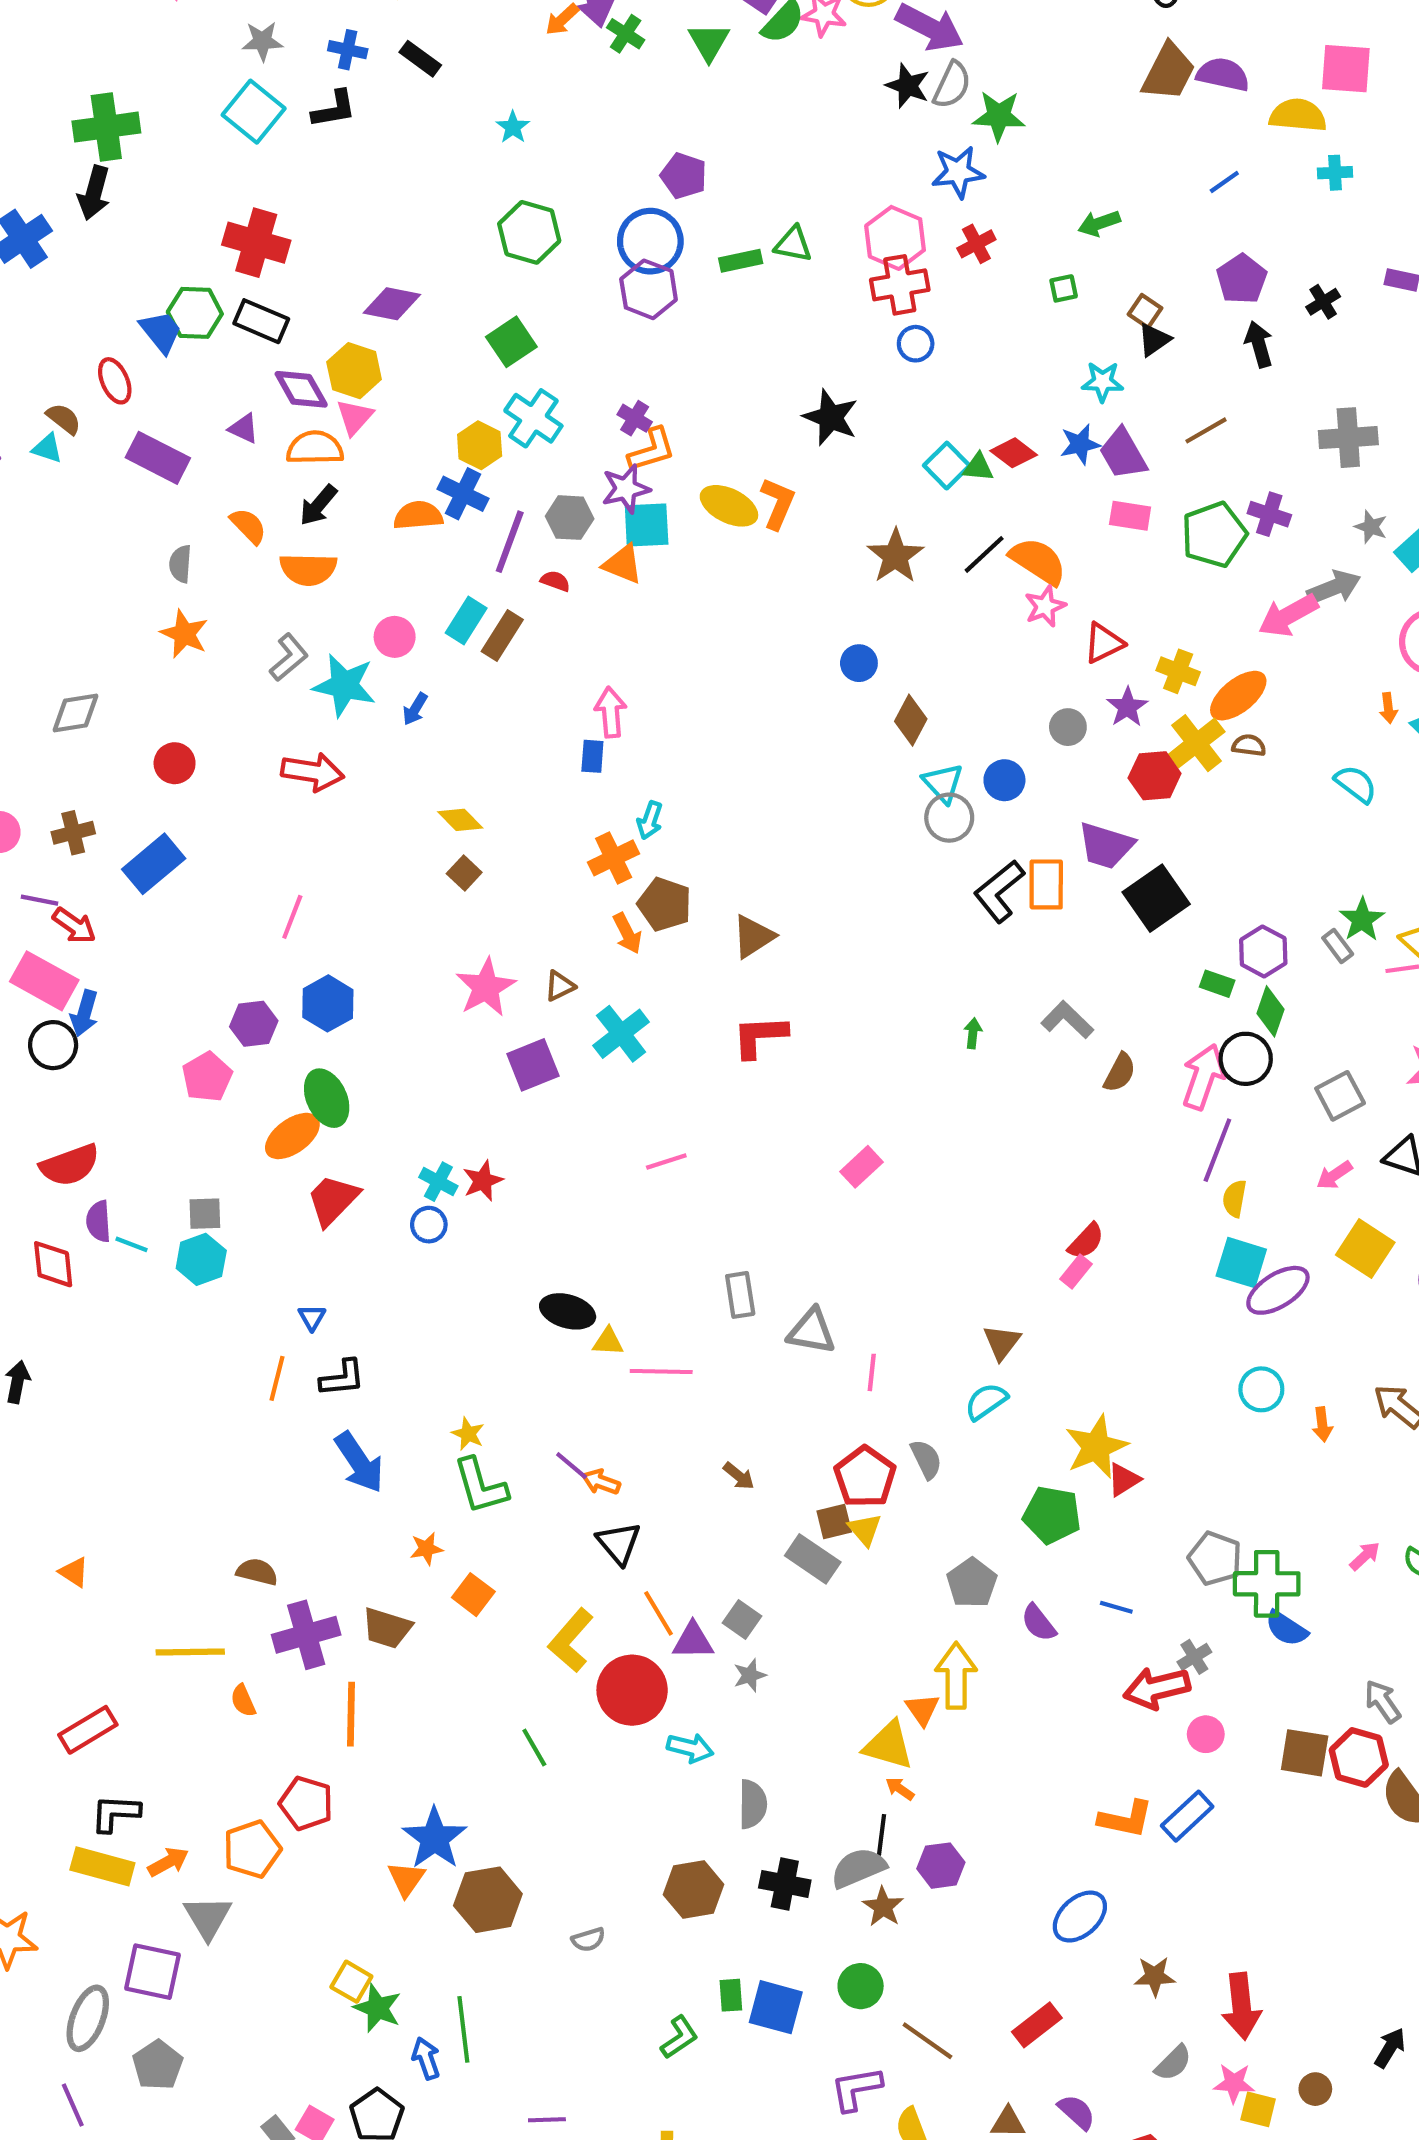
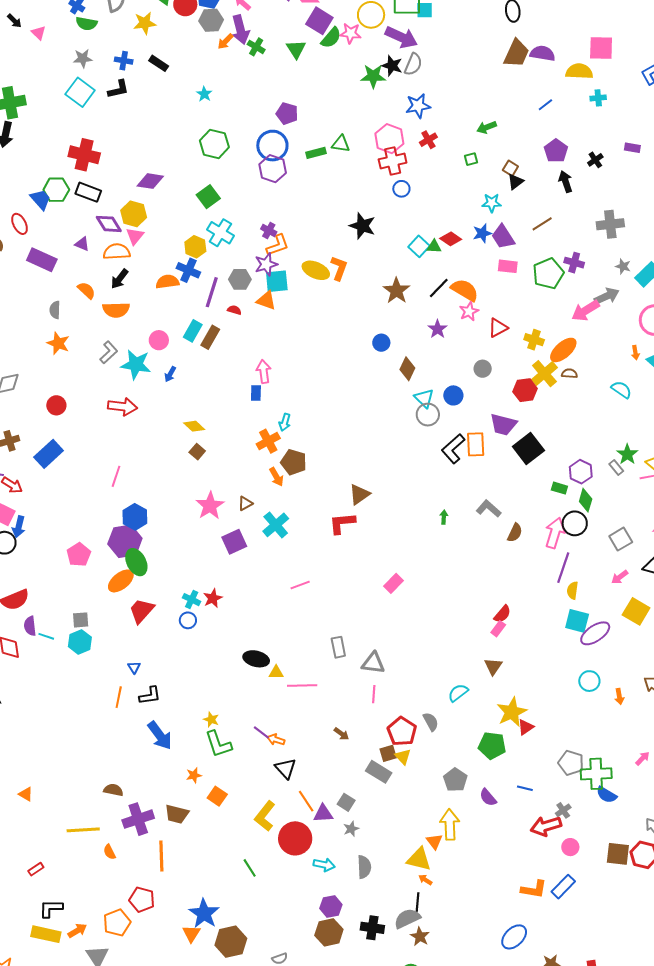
green star: (999, 116) -> (373, 76), moved
purple star: (1127, 707) -> (438, 329), moved
brown triangle: (753, 936) -> (359, 494), moved
purple hexagon: (254, 1024) -> (125, 541), moved, size x1.5
brown triangle: (1002, 1342) -> (493, 666), moved
pink line: (872, 1372) -> (374, 694), moved
red rectangle: (88, 1730) -> (36, 869), size x0.6
gray semicircle: (753, 1804) -> (364, 867), moved
purple hexagon: (941, 1866) -> (331, 906), moved

